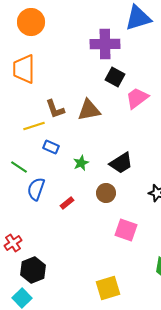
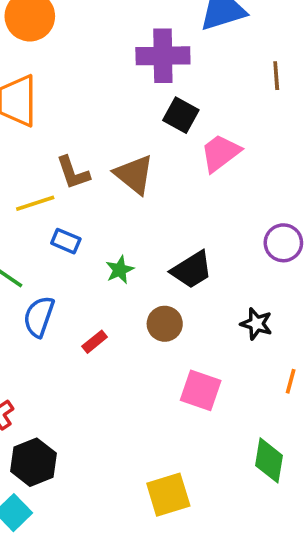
brown triangle: (89, 110) -> (134, 174), turned 50

